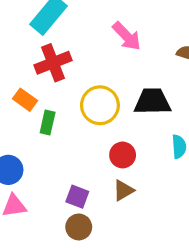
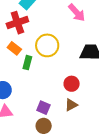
red cross: (53, 63) -> (17, 23), moved
yellow circle: (100, 105) -> (47, 45), moved

